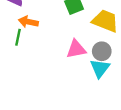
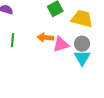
orange arrow: (28, 22) -> (45, 38), moved

